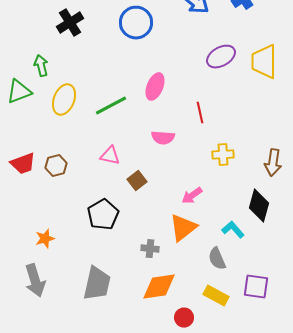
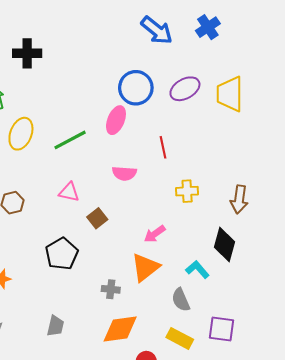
black cross: (70, 23) -> (27, 53), turned 32
blue circle: (136, 23) -> (136, 88), moved
gray trapezoid: (97, 284) -> (55, 326), size x0.6

